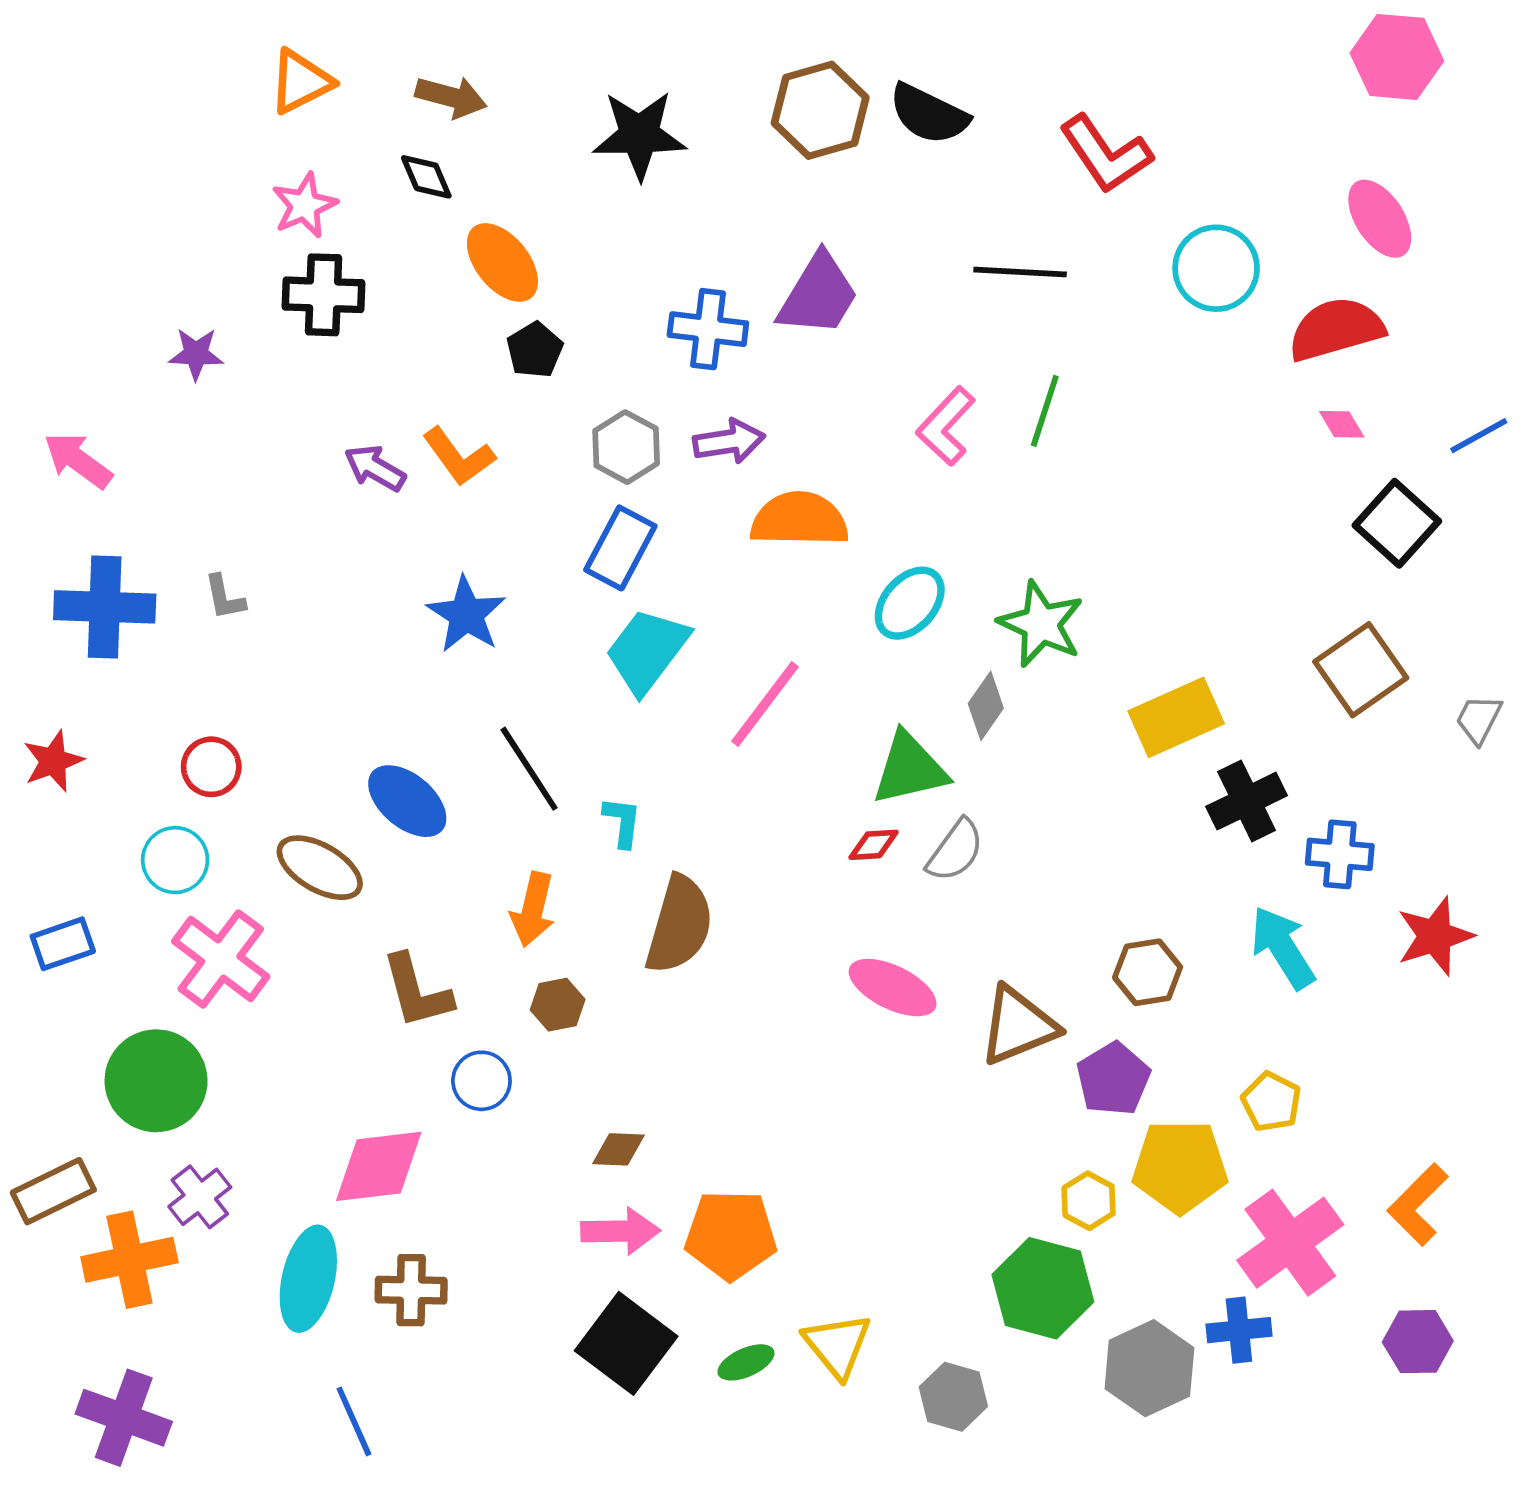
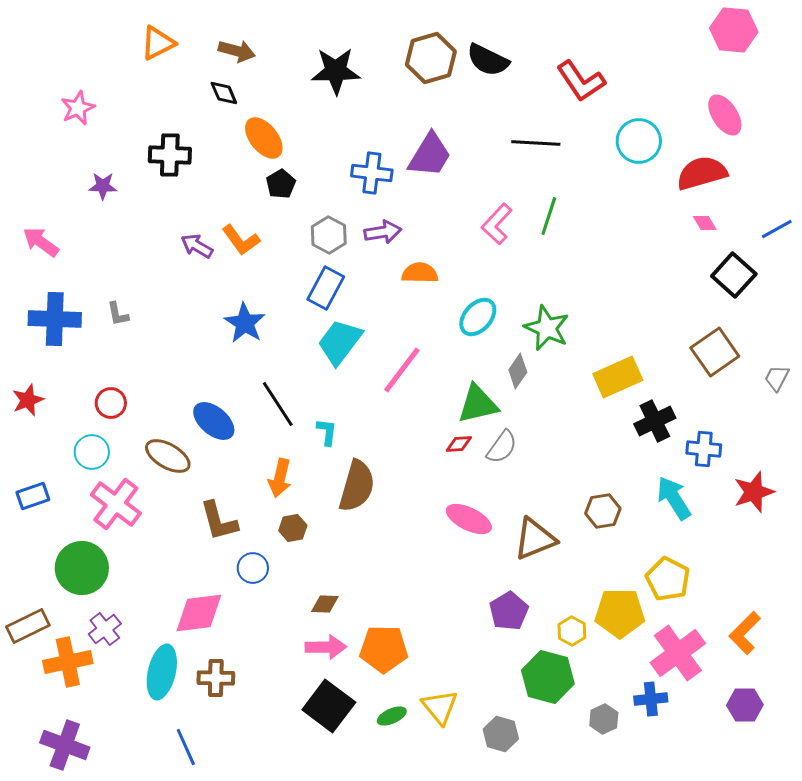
pink star: (304, 205) -> (78, 108), moved
orange semicircle: (799, 519) -> (420, 273), size x0.7
purple pentagon: (1113, 1079) -> (509, 611), moved
yellow pentagon: (1271, 1102) -> (668, 579), size x1.4
gray hexagon: (1149, 1368) -> (604, 719), size x0.6

